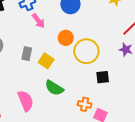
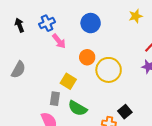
gray rectangle: (27, 54) -> (55, 99), moved
black square: (103, 77) -> (125, 112), moved, turned -32

